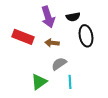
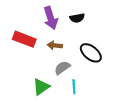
black ellipse: (86, 36) -> (91, 53), moved, turned -40

